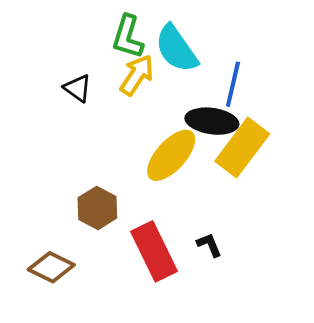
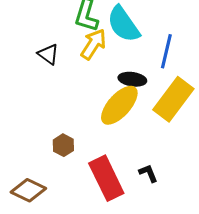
black ellipse: (212, 121) -> (132, 79), moved, size x0.7
brown hexagon: (97, 208) -> (63, 145), size x0.7

